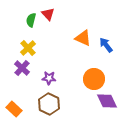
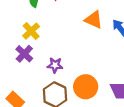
orange circle: (94, 79) -> (86, 87), moved

